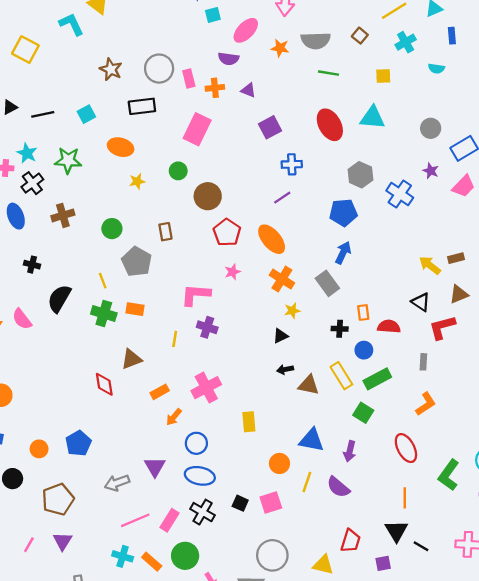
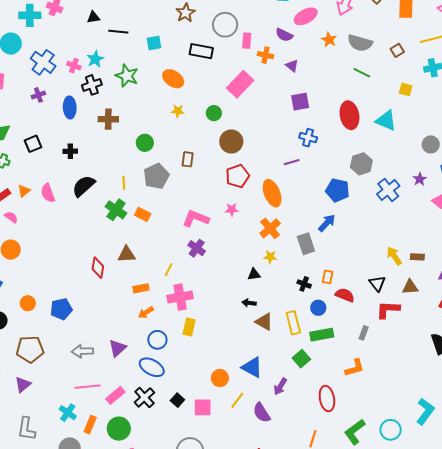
black cross: (32, 265) -> (70, 151), turned -32
yellow line: (175, 339) -> (169, 270), moved
yellow rectangle: (249, 422) -> (189, 327), moved
orange rectangle: (152, 562) -> (90, 425), turned 54

